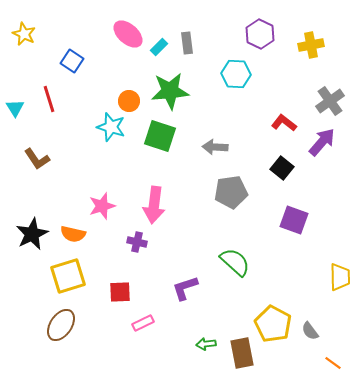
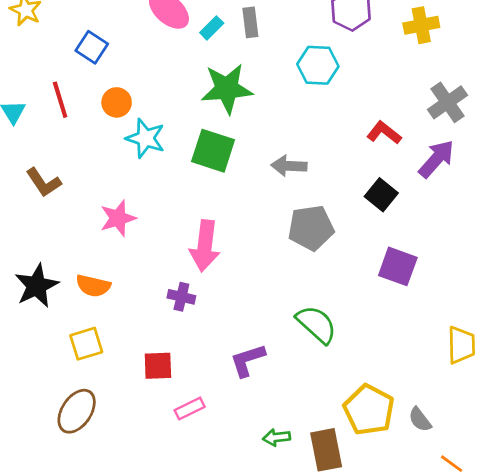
orange circle: (129, 101) -> (117, 102), moved
pink star: (102, 206) -> (118, 218), moved
yellow square: (68, 276) -> (86, 344), size x0.7

